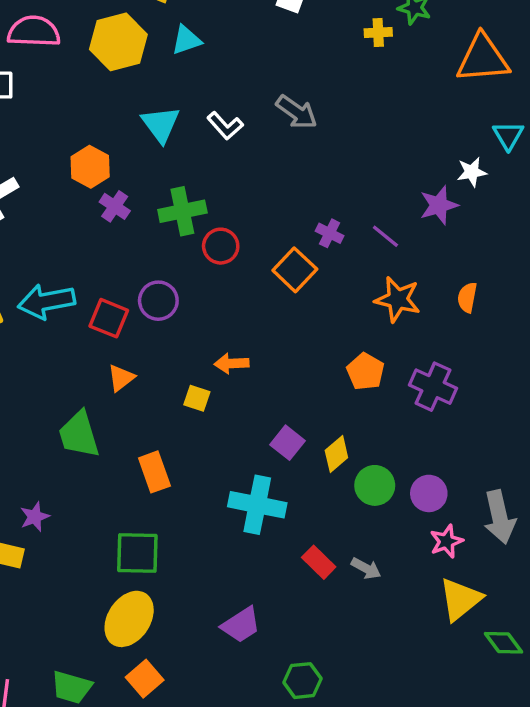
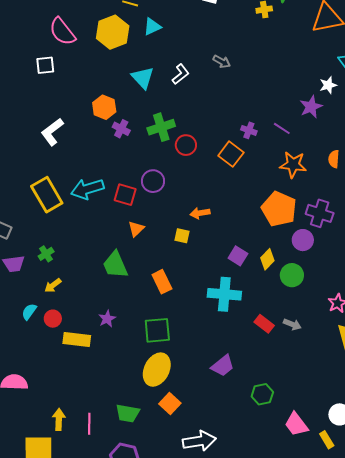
pink semicircle: (34, 31) -> (62, 32), turned -124
gray arrow: (297, 112) -> (222, 62), size x0.7
white L-shape: (225, 126) -> (181, 74), turned -80
orange pentagon: (365, 372) -> (279, 209), size x1.6
purple circle: (429, 493) -> (303, 240), moved
purple star: (35, 517) -> (107, 319), moved

